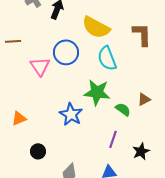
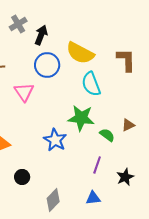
blue circle: (66, 52) -> (47, 65), moved

